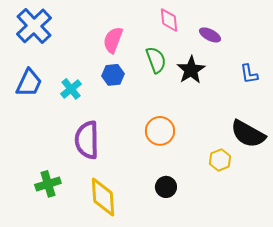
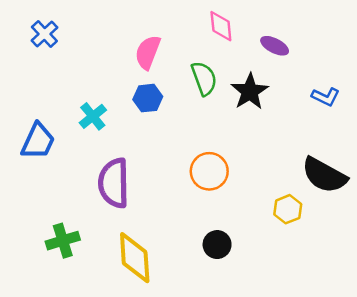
blue cross: (34, 26) -> (44, 34), size x0.6
blue L-shape: (249, 74) -> (326, 97), turned -55
blue trapezoid: (29, 83) -> (38, 141), moved

